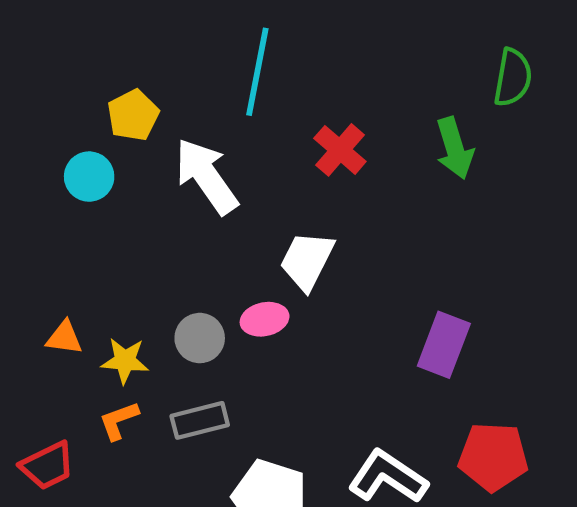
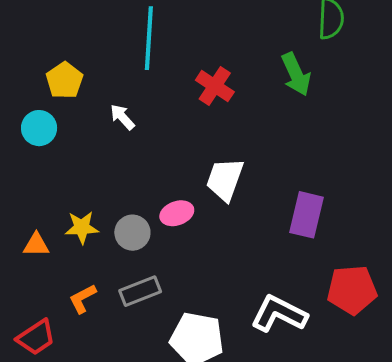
white arrow: (206, 176) -> (122, 117), size x0.5
white trapezoid: (307, 261) -> (225, 179), moved
yellow star: (125, 361) -> (82, 227), moved

